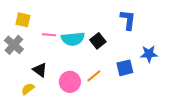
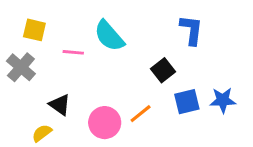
cyan semicircle: (73, 39) -> (109, 36), moved, turned 55
black square: (98, 41) -> (163, 70), moved
blue star: (149, 54) -> (223, 100), moved

